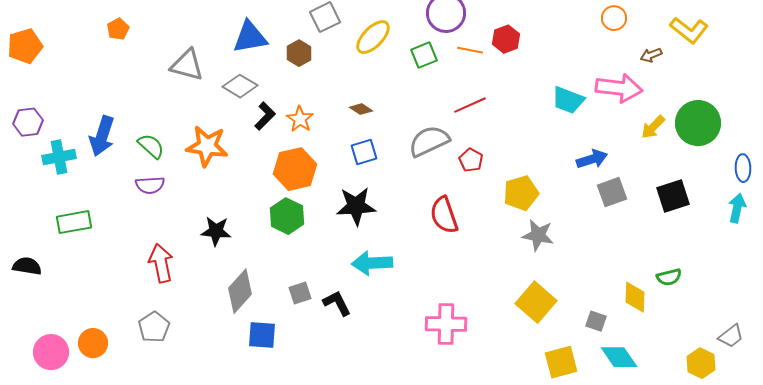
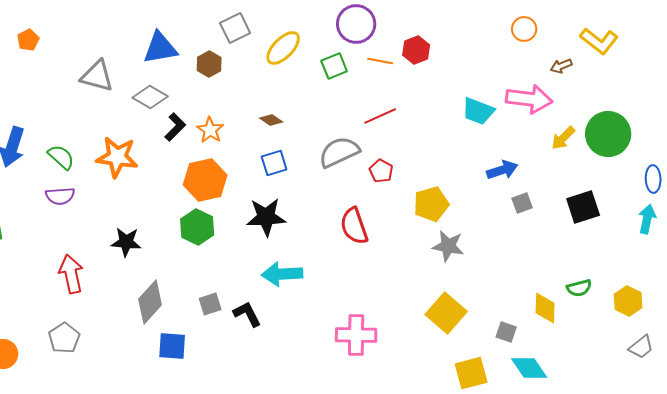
gray square: (612, 192) -> (522, 203), size x0.7
yellow hexagon: (701, 363) -> (628, 301), moved

